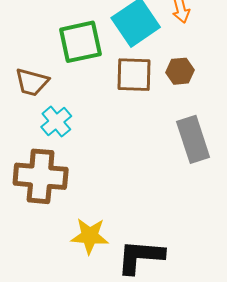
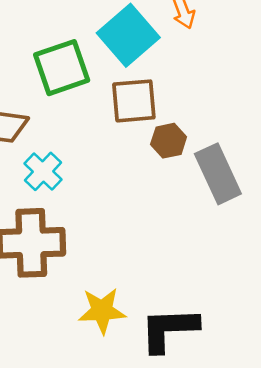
brown hexagon: (180, 71) -> (169, 141), moved

